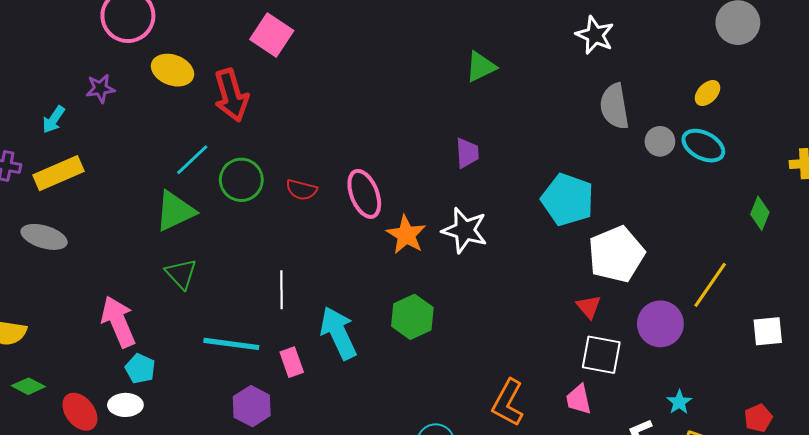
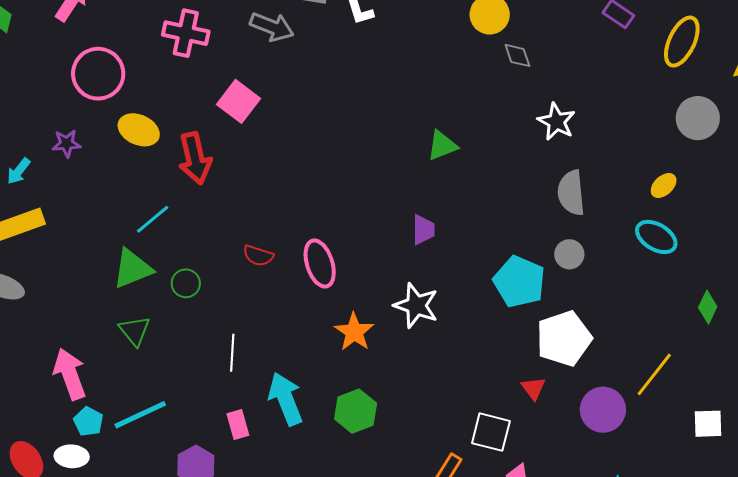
gray circle: (660, 141) -> (569, 254), moved
green circle: (241, 180) -> (186, 283), moved, size x0.7
orange star: (406, 235) -> (354, 332), moved
green hexagon: (412, 317) -> (356, 411), moved
cyan line: (231, 344) -> (140, 415), moved, turned -36
white square: (601, 355) -> (491, 432), moved

